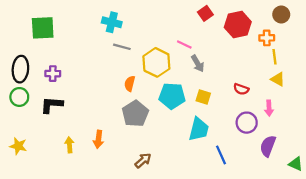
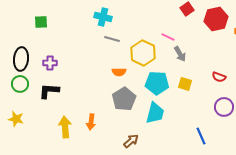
green square: (43, 28) -> (41, 22), size x0.6
orange semicircle: (130, 84) -> (119, 72), turned -104
cyan trapezoid: (199, 129) -> (155, 113), moved
yellow arrow: (69, 145) -> (65, 127), size x1.5
yellow star: (18, 146) -> (16, 119), moved

